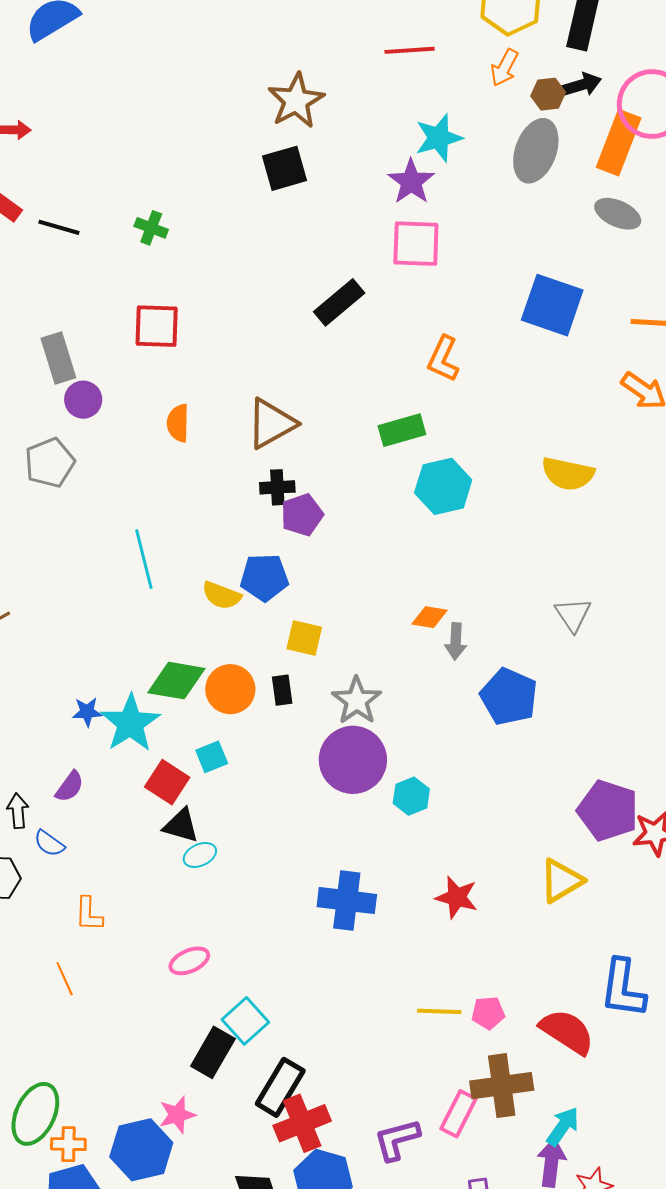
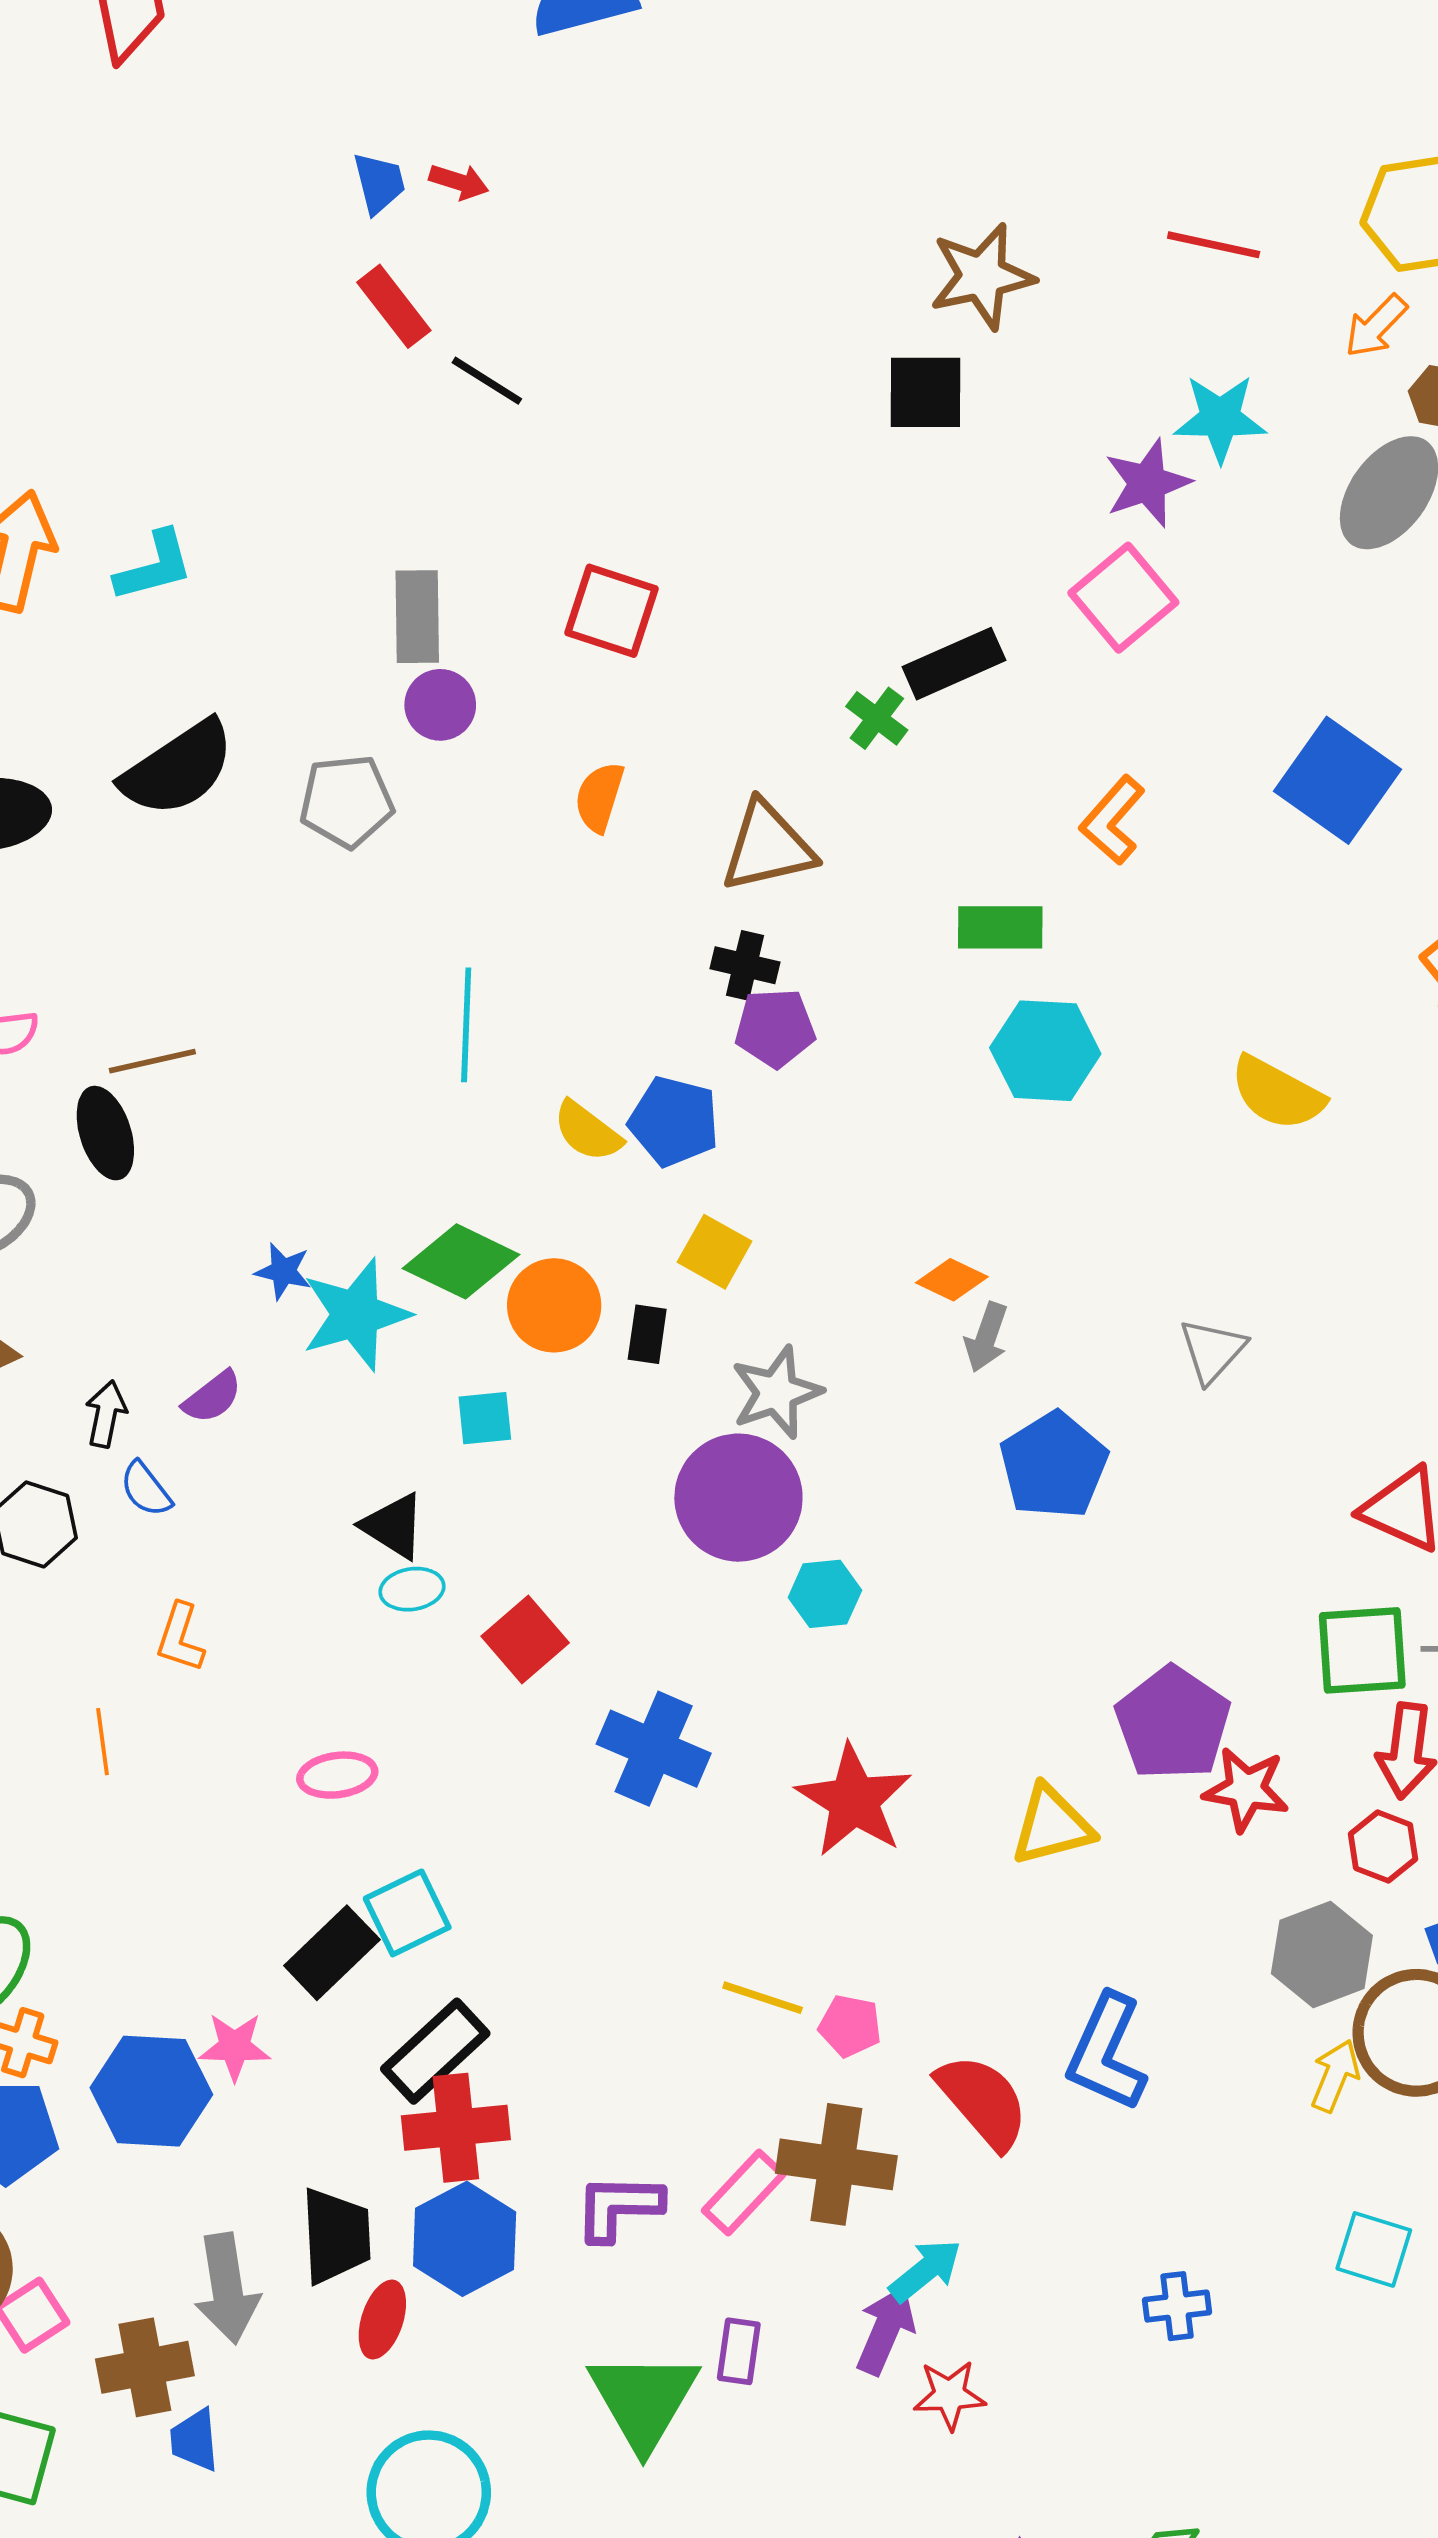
green cross: (151, 228) -> (877, 718), moved
pink square: (416, 244) -> (1123, 598), turned 32
red square: (167, 782) -> (525, 1639), moved
red star: (457, 897) -> (854, 1801), size x1.4

